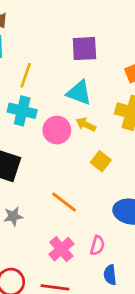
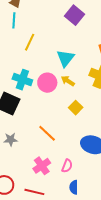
purple square: (84, 49) -> (75, 15), moved, turned 36
cyan triangle: (79, 93) -> (65, 58), turned 42
cyan cross: (22, 111) -> (22, 80), moved

